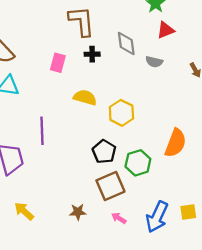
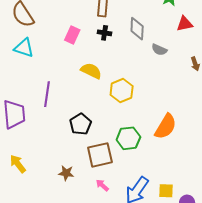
red triangle: (165, 30) -> (185, 24), moved
black pentagon: (104, 152) -> (80, 124), moved

